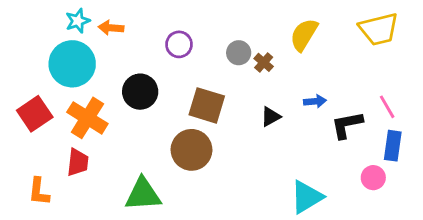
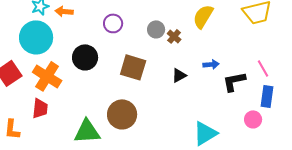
brown circle: (191, 150) -> (122, 114), moved

